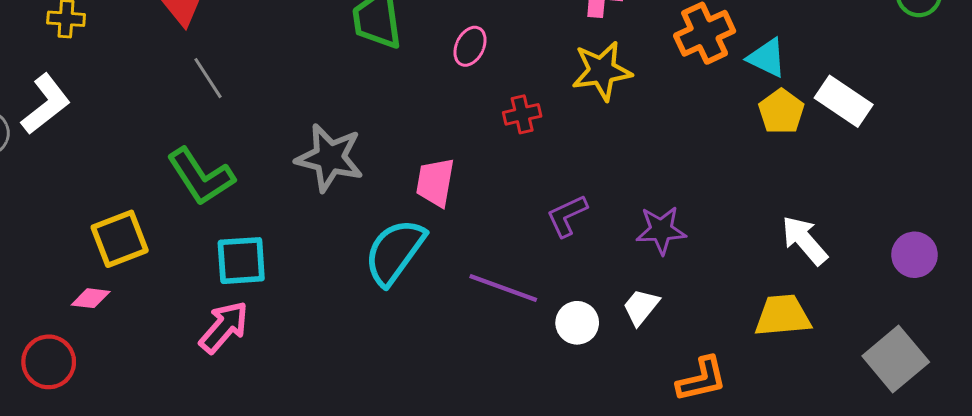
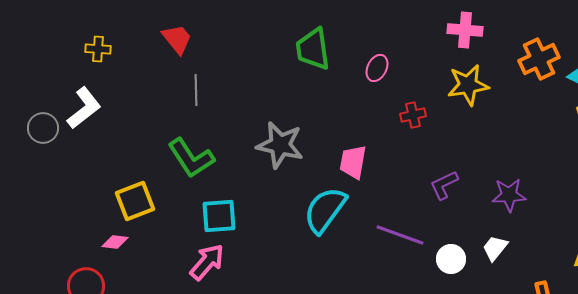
gray line: (208, 78) -> (196, 90), turned 32

